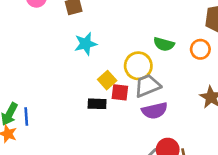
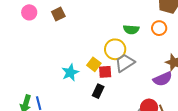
cyan star: (86, 44) -> (70, 72), moved
black rectangle: (97, 104) -> (98, 91), moved, turned -56
purple semicircle: (155, 111) -> (163, 79), moved

